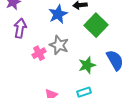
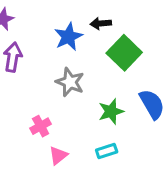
pink cross: (39, 53) -> (41, 126), moved

